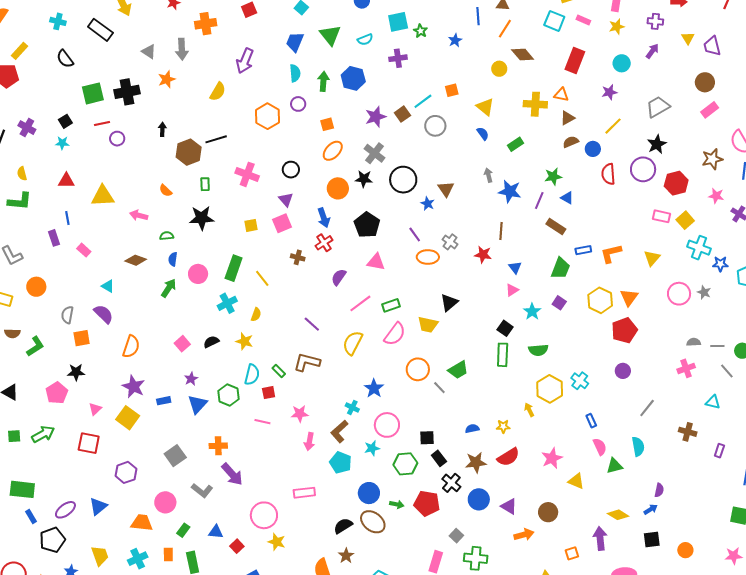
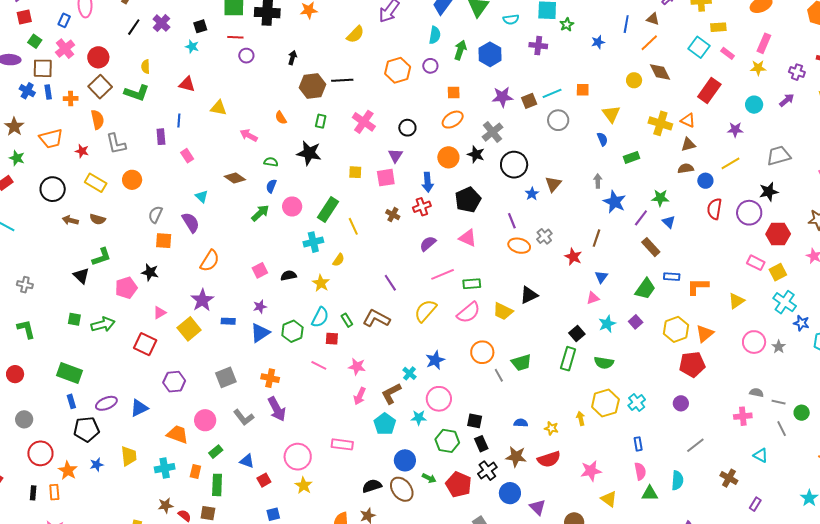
yellow triangle: (103, 196) -> (218, 108), size x0.7
green L-shape: (35, 346) -> (101, 257), moved

